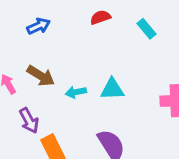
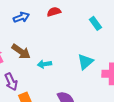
red semicircle: (100, 17) -> (54, 12), moved
cyan triangle: (112, 89) -> (85, 62), moved, turned -42

